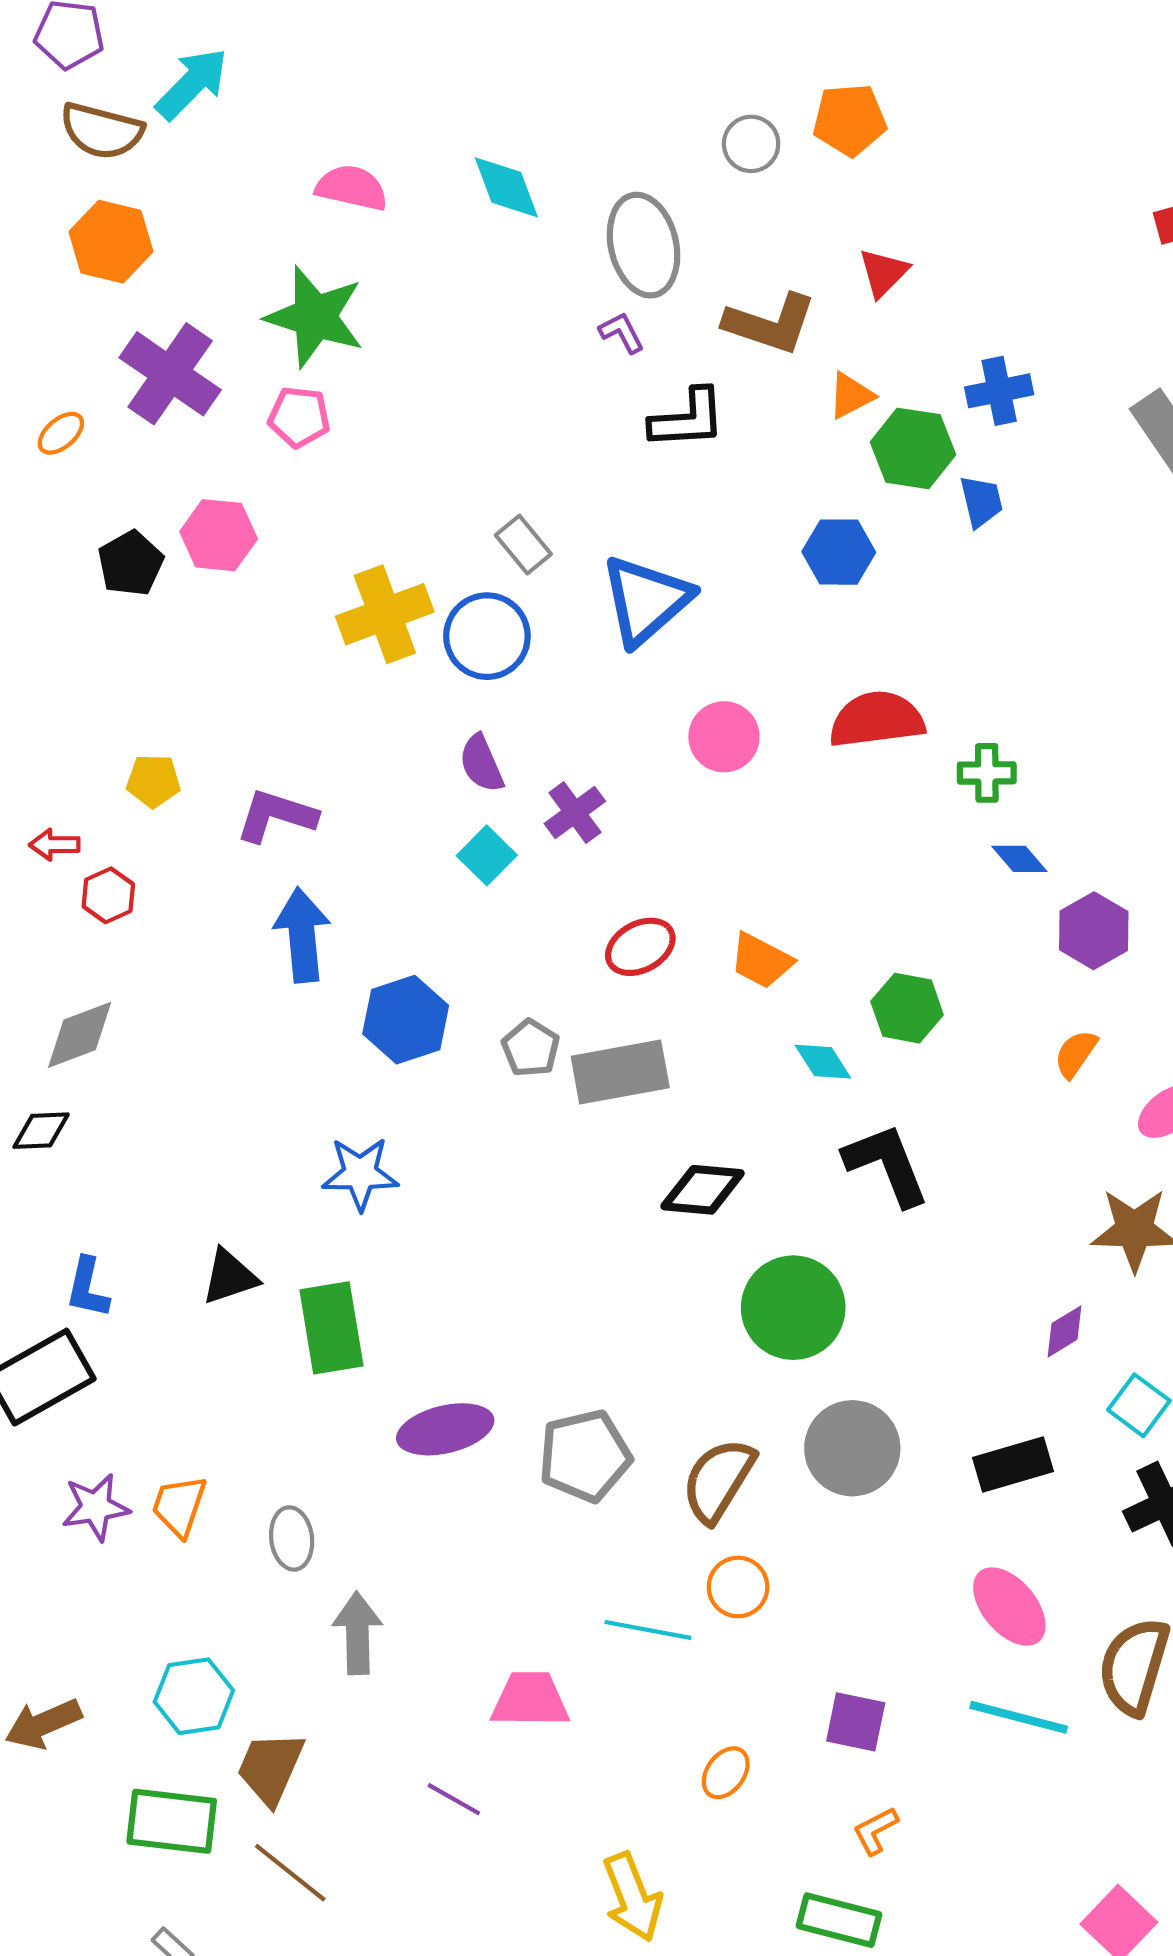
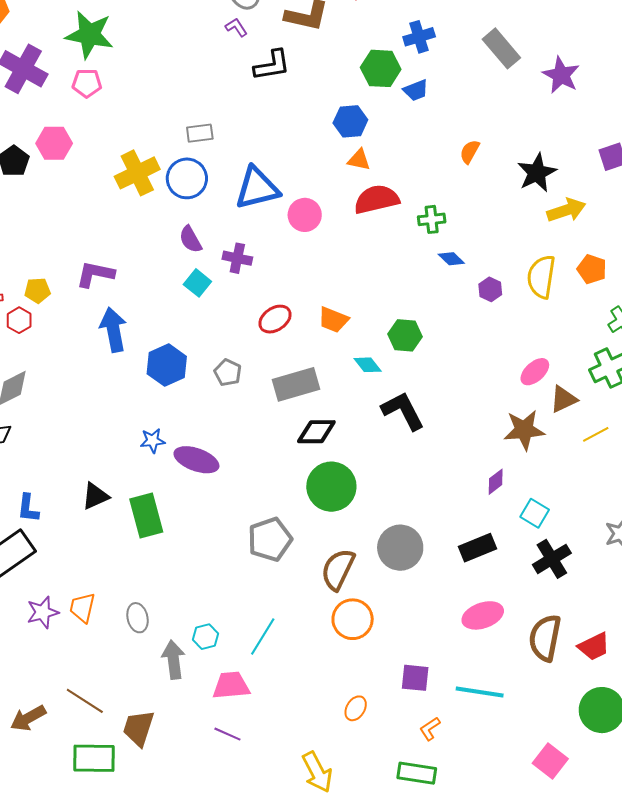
orange triangle: (851, 396) -> (359, 160), moved, turned 45
blue trapezoid: (981, 501) -> (416, 90), turned 88
gray rectangle: (523, 545) -> (200, 133), turned -52
blue triangle: (646, 600) -> (257, 188), moved, turned 33
yellow pentagon: (153, 781) -> (37, 290), moved
purple cross: (575, 812) -> (237, 258), turned -36
purple hexagon: (1094, 931) -> (490, 289), size x0.7
orange semicircle: (1076, 1054) -> (470, 152), moved
gray rectangle: (620, 1072) -> (296, 384), moved
blue star: (360, 1174) -> (153, 441), size x0.7
green circle: (793, 1308) -> (331, 487), moved
purple ellipse: (445, 1429) -> (196, 460), moved, turned 39
gray pentagon: (585, 1456) -> (270, 539), moved
orange circle: (738, 1587) -> (353, 619), size x1.4
pink ellipse: (1009, 1607) -> (483, 615), turned -63
cyan line: (648, 1630) -> (263, 636), moved, turned -63
cyan hexagon: (194, 1696) -> (206, 637), moved, size x0.7
pink trapezoid: (530, 1700) -> (231, 686), moved
cyan line: (1019, 1717) -> (480, 692), moved
brown line: (290, 1873) -> (85, 701), moved

